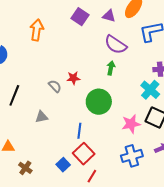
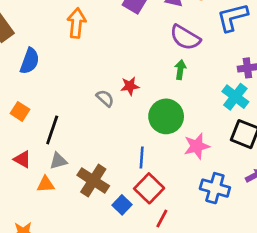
black line: (14, 95) -> (52, 130), moved
gray triangle: (42, 117) -> (58, 161), moved
pink star: (131, 124) -> (197, 146), moved
blue cross: (132, 156) -> (215, 188), turned 35
brown cross: (25, 168) -> (93, 181), moved, size x1.6

